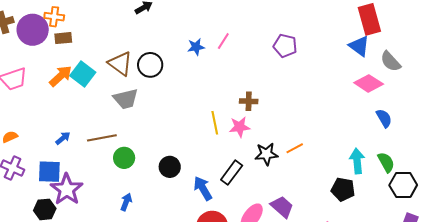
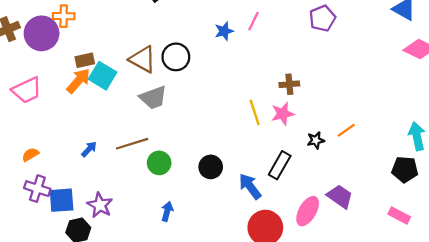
brown rectangle: (63, 38) -> (85, 60), moved
purple pentagon: (285, 46) -> (322, 18), turned -30
black star: (266, 154) -> (316, 140), size x0.7
blue square: (49, 172) -> (62, 200), moved
purple star: (67, 189) -> (100, 205), size x0.7

